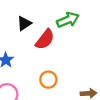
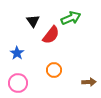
black triangle: (24, 23) -> (33, 21), turned -32

